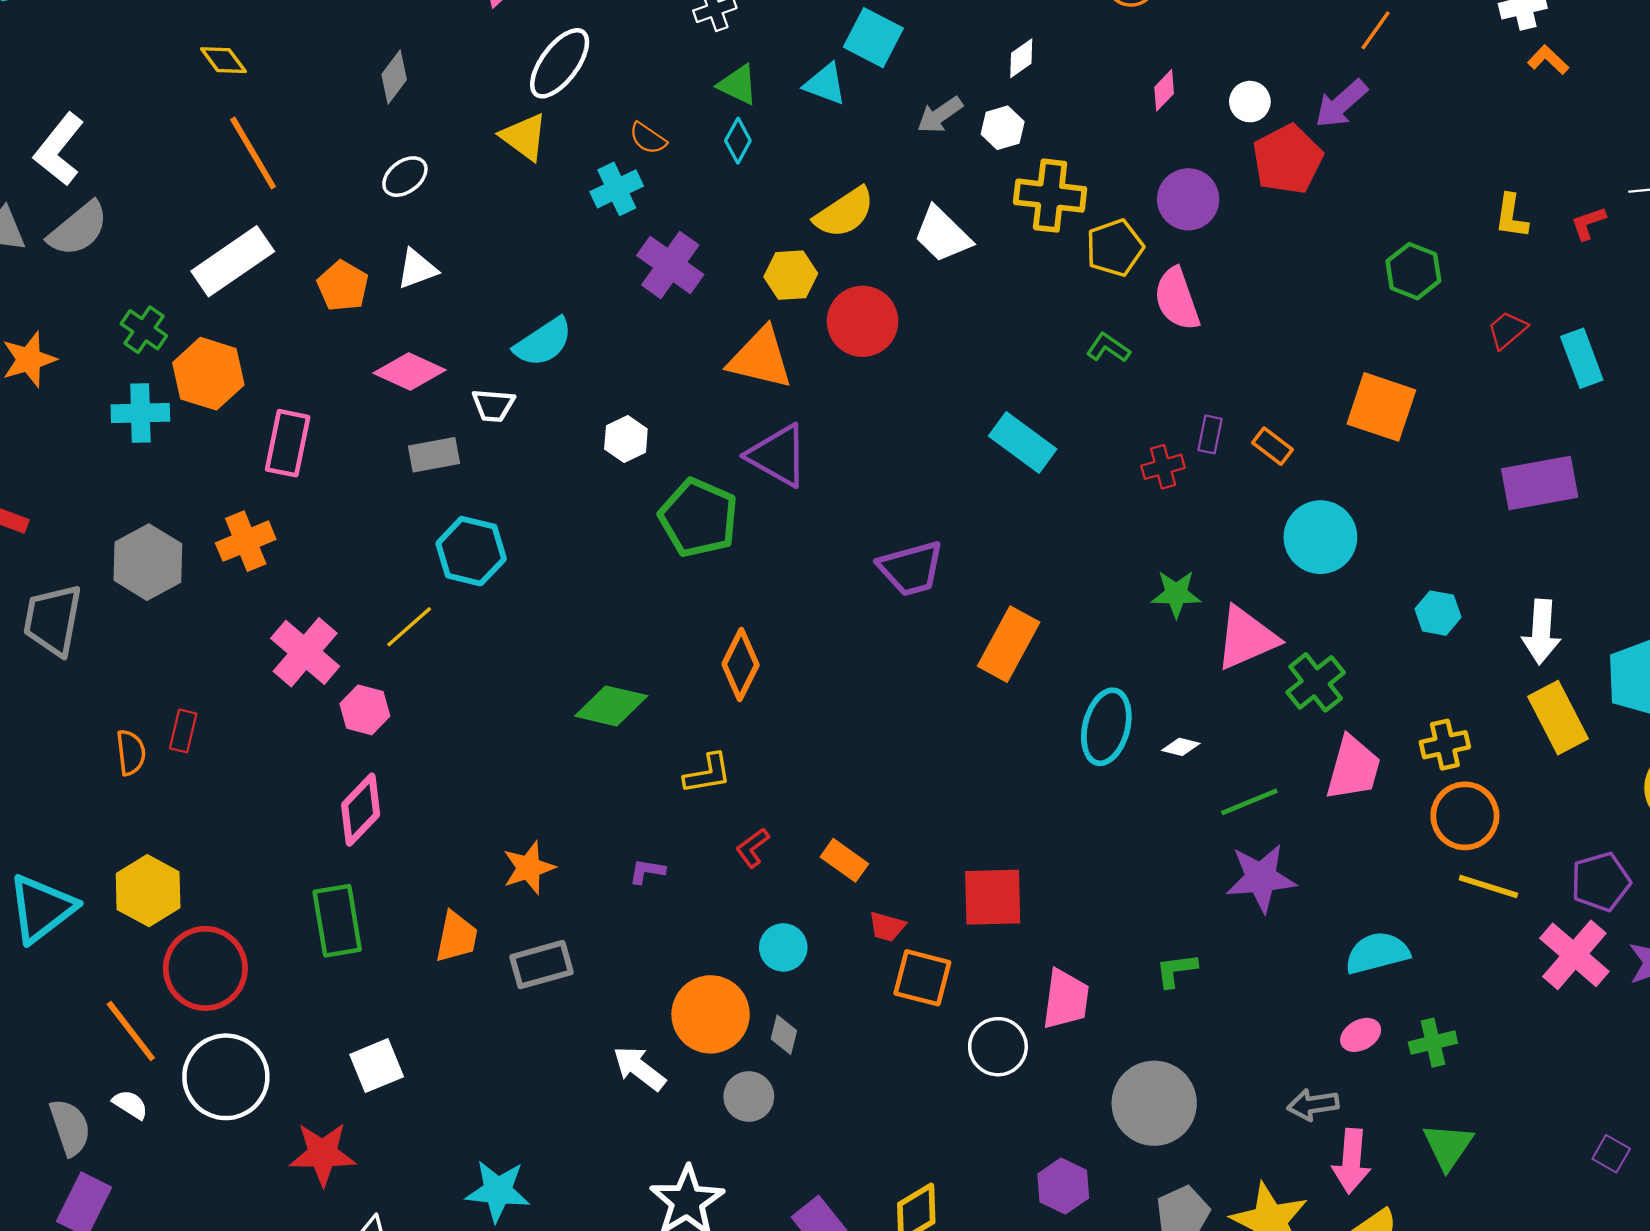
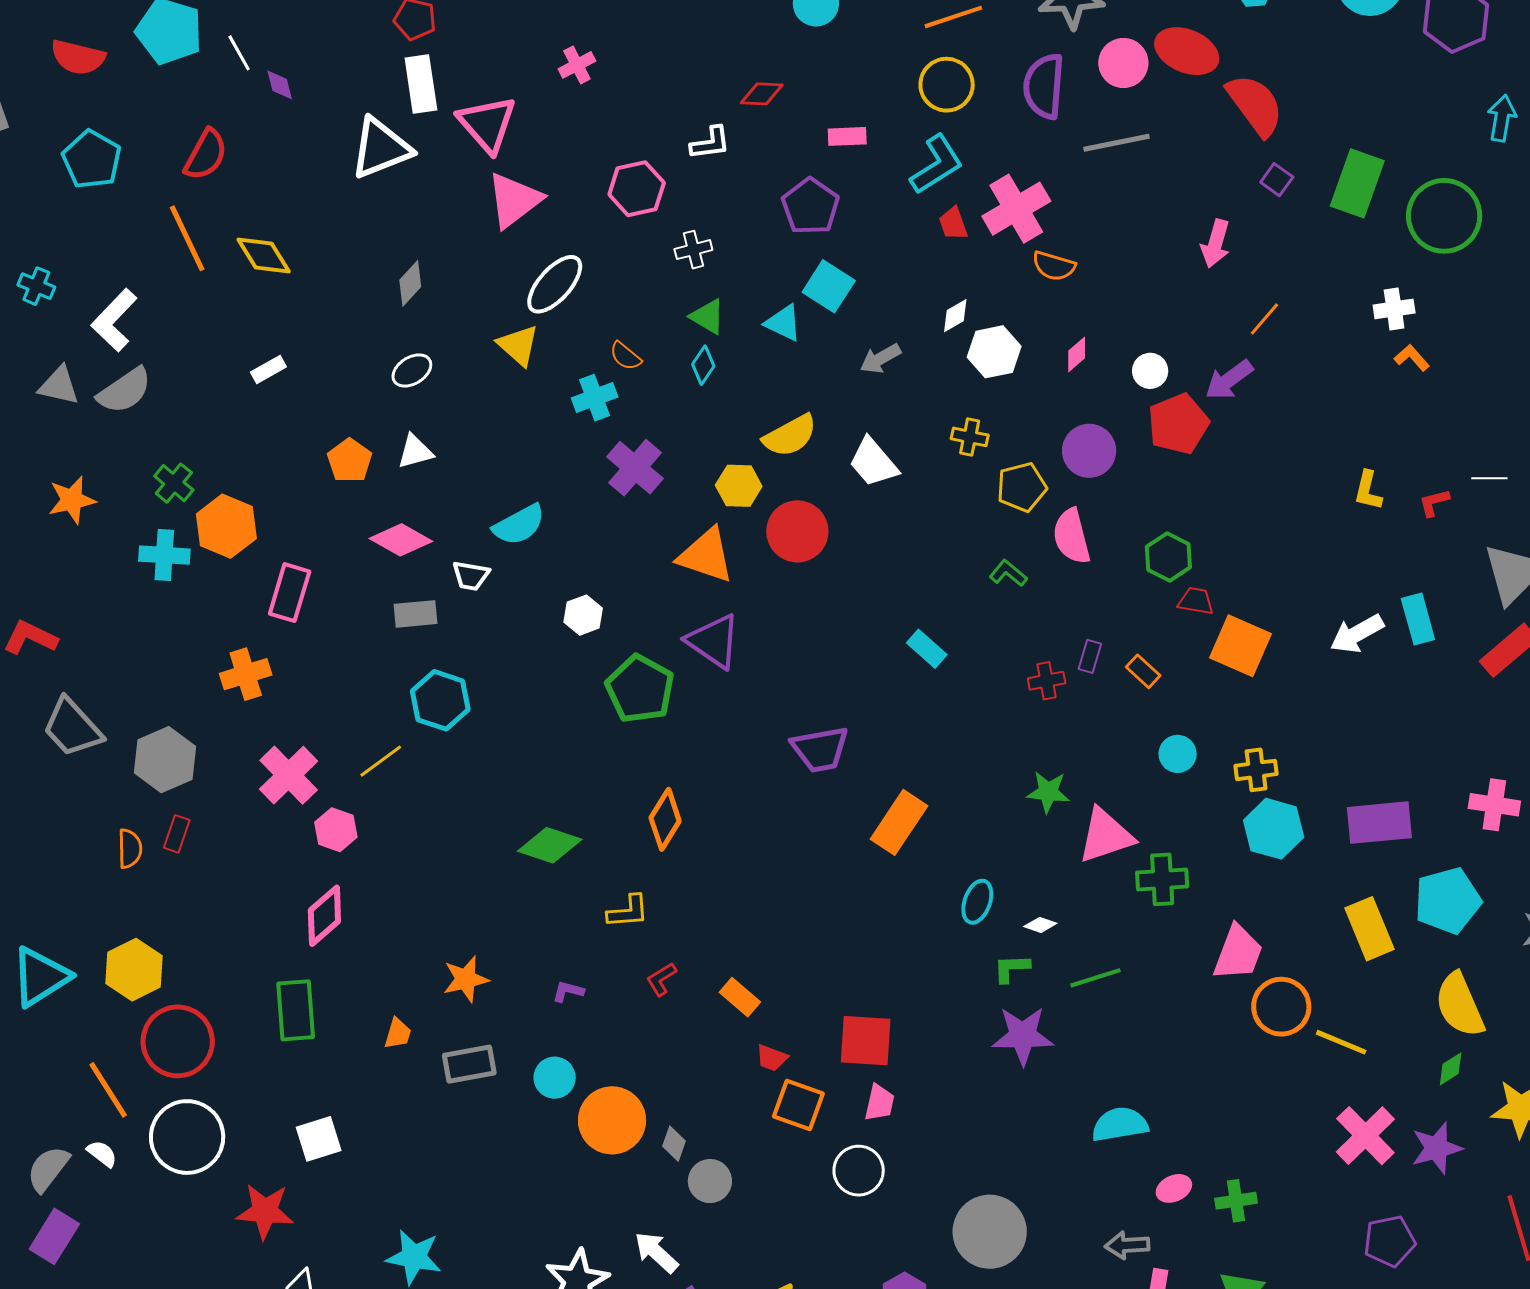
yellow diamond: (223, 60) -> (264, 256), size x1.4
white hexagon: (1003, 128) -> (994, 352), moved, size x1.4
orange line: (253, 153) -> (187, 238), moved
yellow cross: (1050, 196) -> (970, 437), size x0.6
white rectangle: (233, 261) -> (268, 369), moved, size x0.5
green hexagon: (1413, 271) -> (1168, 557), moved
red trapezoid: (1507, 330) -> (1196, 601), moved, turned 45
cyan rectangle: (1023, 443) -> (927, 649), size x0.7
purple rectangle: (1540, 483) -> (1379, 823), moved
cyan circle: (1320, 537) -> (1178, 754), size x0.6
gray hexagon: (148, 562) -> (165, 760), moved
cyan hexagon: (1438, 613) -> (1274, 829), size x1.5
gray trapezoid: (53, 620) -> (72, 728), turned -58
white arrow: (1541, 632) -> (1357, 634), moved, turned 52
green cross: (1316, 682) -> (1162, 879), turned 30
cyan ellipse: (1106, 727) -> (977, 902), size x0.7
yellow cross: (1445, 745) -> (1256, 770), moved
pink trapezoid: (1353, 768) -> (1238, 953), moved
purple star: (1261, 878) -> (1023, 1036), moved
purple pentagon: (1601, 882) -> (1390, 1241), moved
yellow line: (1488, 887) -> (1341, 1042), moved
orange trapezoid: (456, 937) -> (398, 1034), size x0.7
cyan circle: (783, 947) -> (555, 1078), moved
cyan semicircle: (1377, 953) -> (1120, 1124), moved
green L-shape: (1176, 970) -> (1012, 968), moved
pink trapezoid: (1066, 999) -> (879, 1103), moved, size x0.7
white arrow: (639, 1068) -> (656, 1252), moved
gray circle: (749, 1097) -> (710, 1181), moved
gray semicircle: (70, 1127) -> (48, 1169), turned -129

